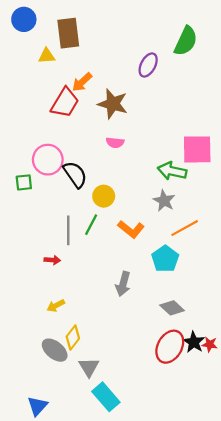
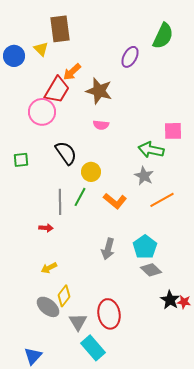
blue circle: (24, 19) -> (14, 56), moved
yellow triangle: (47, 56) -> (41, 49), turned 49
pink square: (197, 149) -> (173, 131), size x0.7
pink circle: (48, 160) -> (42, 112), moved
cyan pentagon: (165, 259) -> (145, 247), moved
red ellipse: (170, 347) -> (109, 314), moved, turned -40

